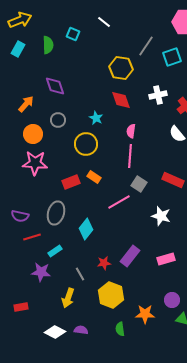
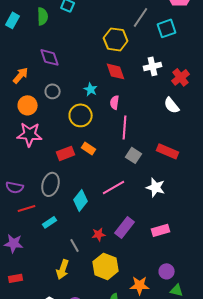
pink semicircle: (131, 131) -> (115, 102), moved
pink line: (119, 202) -> (114, 187), moved
purple star: (41, 272) -> (14, 243), moved

